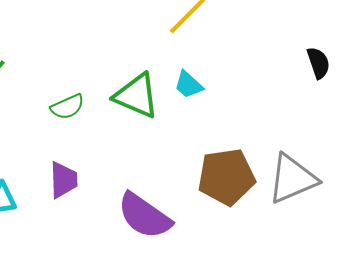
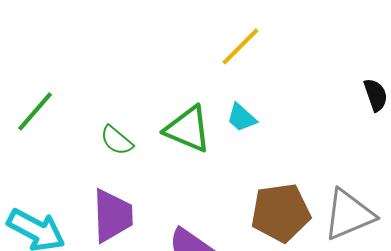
green semicircle: (67, 107) -> (117, 140), turned 64
purple trapezoid: (63, 180) -> (112, 216), size x1.4

